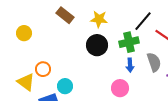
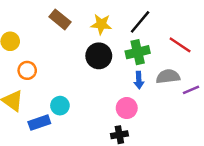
black line: (143, 21) -> (140, 22), moved
gray semicircle: (154, 62) -> (168, 76), turned -78
orange circle: (43, 69) -> (27, 70), moved

